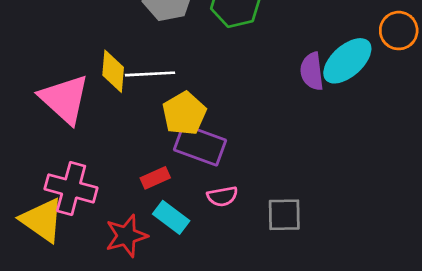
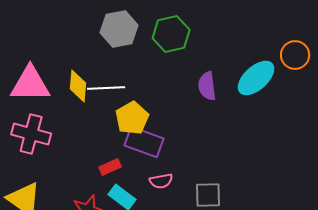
purple semicircle: (312, 71) -> (207, 86), moved
pink triangle: (64, 99) -> (30, 84), moved, turned -42
pink cross: (71, 188) -> (31, 134), moved

